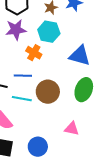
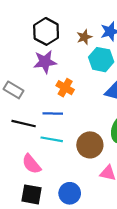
cyan hexagon: (49, 32) -> (101, 60), moved
brown circle: (48, 92) -> (90, 145), moved

